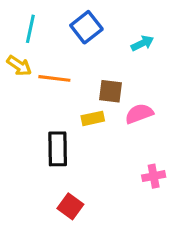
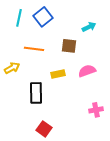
blue square: (86, 27) -> (43, 17), moved
yellow arrow: (19, 66) -> (12, 68), moved, turned -63
brown square: (110, 91) -> (69, 46), moved

